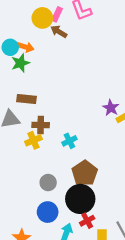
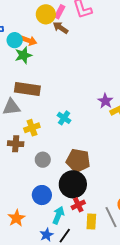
brown rectangle: (27, 99) -> (27, 89), size x1.4
brown cross: (41, 125) -> (16, 144), moved
cyan cross: (69, 141) -> (64, 118), moved, turned -32
brown pentagon: (85, 173) -> (78, 161), turned -30
gray circle: (48, 183) -> (43, 160), moved

